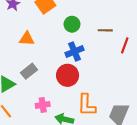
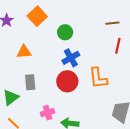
brown line: (105, 30) -> (112, 23), moved
gray rectangle: (29, 71) -> (30, 82), turned -49
orange L-shape: (87, 105) -> (98, 78), moved

